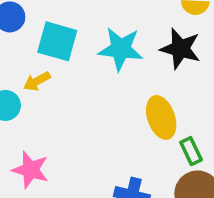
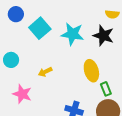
cyan square: (57, 41) -> (40, 28), turned 30
yellow arrow: (37, 81) -> (45, 72), moved

